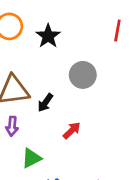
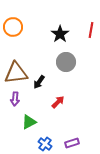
black star: (48, 36) -> (60, 34), moved

